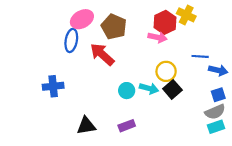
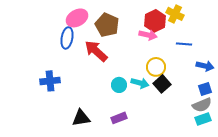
blue line: (200, 56) -> (184, 44), moved

